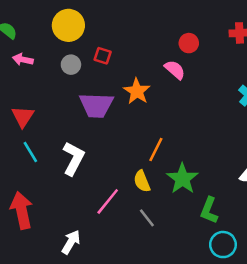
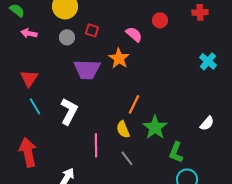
pink semicircle: (175, 70) -> (134, 34), moved
pink line: (108, 201) -> (96, 145), turned -40

